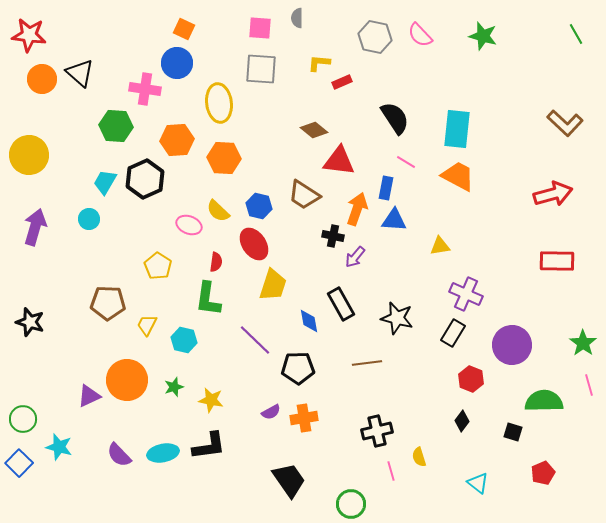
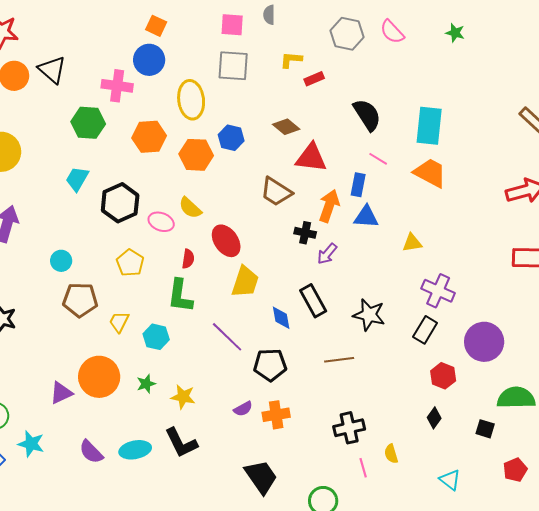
green star: (483, 36) -> (455, 33), size x0.7
black hexagon: (145, 179) -> (120, 203), moved
blue hexagon: (259, 206) -> (231, 138), moved
cyan circle: (89, 219) -> (61, 261), moved
black L-shape: (209, 446) -> (181, 443), turned 72

